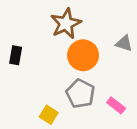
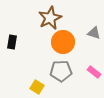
gray pentagon: (80, 94) -> (61, 71), turned -30
pink rectangle: (116, 105) -> (94, 72), moved

